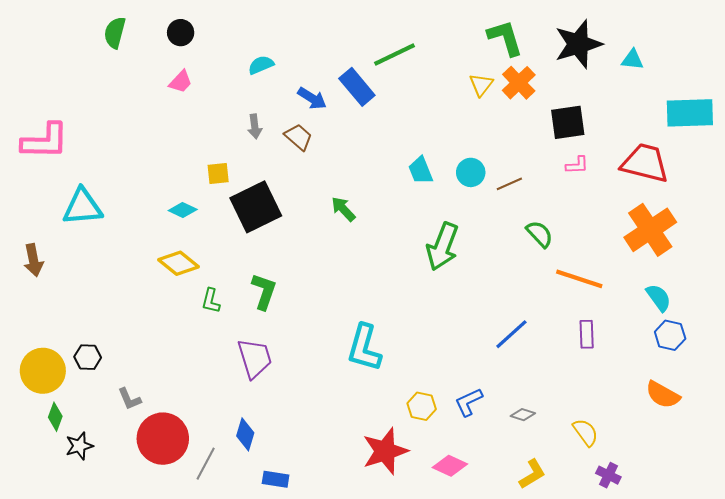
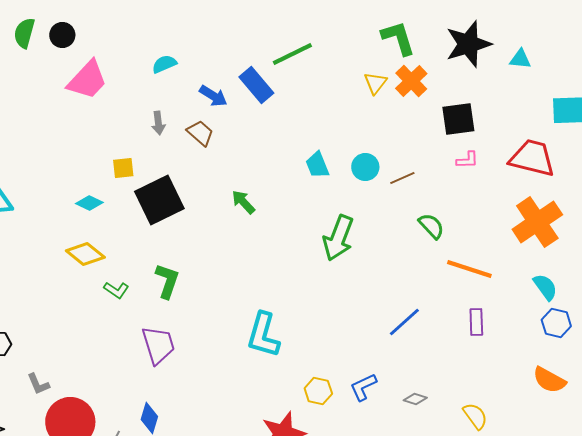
black circle: (181, 33) -> (62, 35), moved
pink trapezoid: (181, 82) -> (87, 80), size x1.8
green L-shape: (211, 301) -> (116, 290), turned -70

